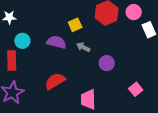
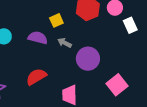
purple circle: (107, 63) -> (88, 59), size x1.5
pink square: (136, 89) -> (117, 85), size x1.5

